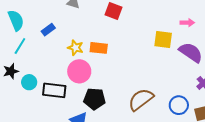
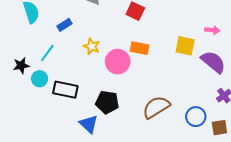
cyan line: (20, 46) -> (47, 53), moved
orange rectangle: (99, 48) -> (140, 48), moved
pink circle: (79, 71) -> (118, 62), moved

